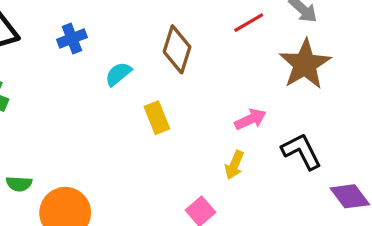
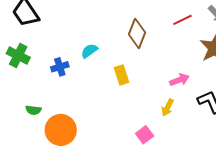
blue cross: (72, 38) -> (60, 67), moved
cyan semicircle: (118, 74) -> (89, 51), moved

